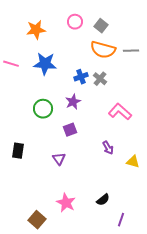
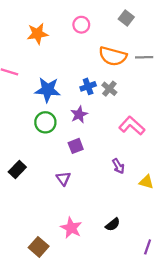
gray square: (101, 26) -> (126, 18), moved
blue star: (45, 64) -> (48, 90), moved
black rectangle: (18, 151) -> (17, 169), turned 35
purple line: (121, 220) -> (148, 247), moved

